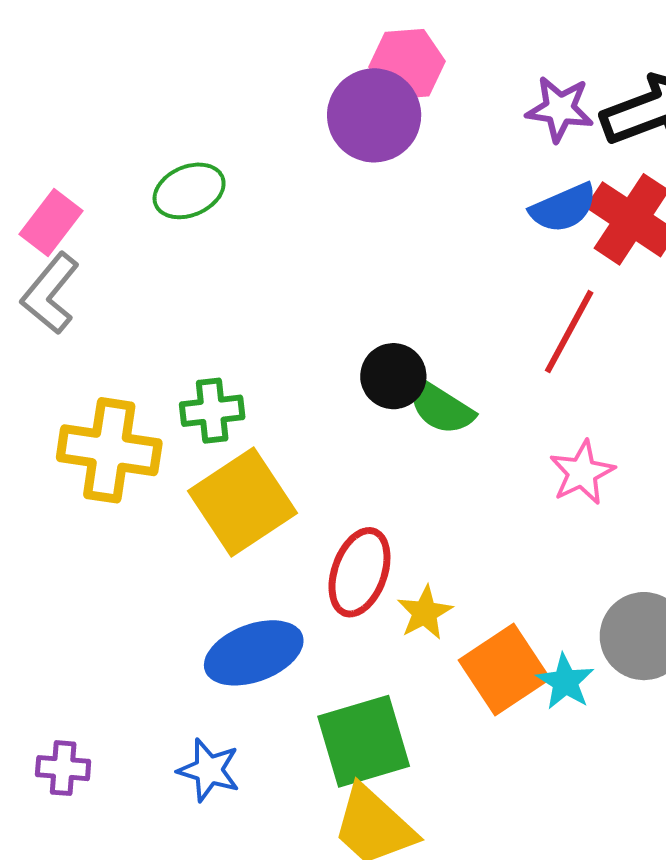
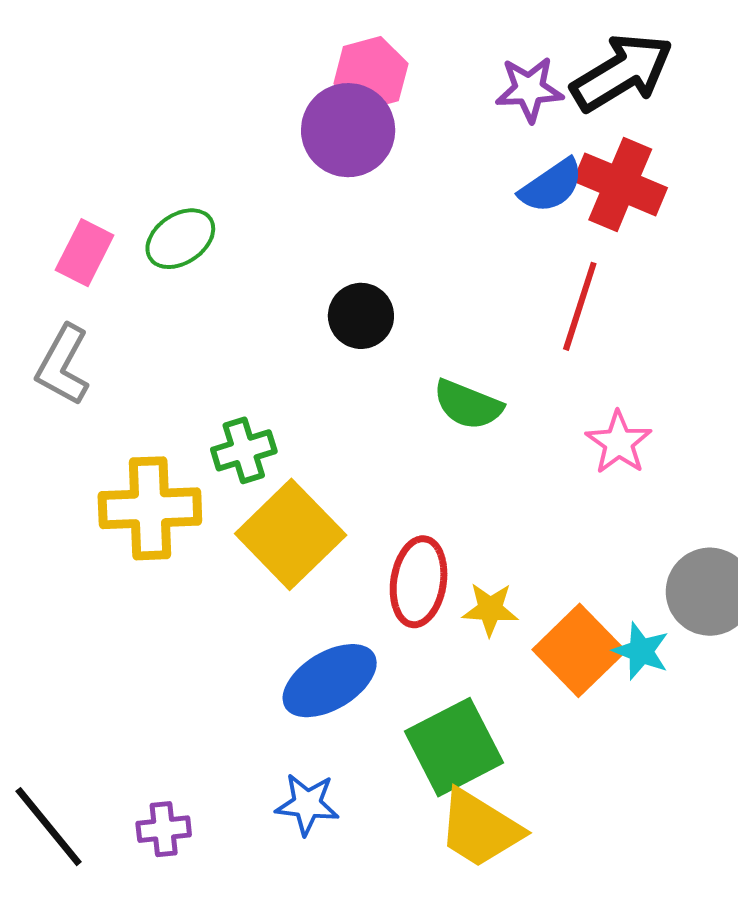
pink rectangle: (51, 223) -> (85, 253), moved
black circle: (393, 376) -> (361, 316), moved
yellow star: (425, 613) -> (490, 609), turned -30

